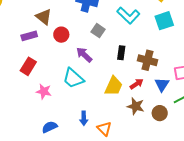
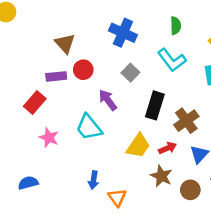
purple rectangle: (29, 36) -> (56, 76), moved
black rectangle: (121, 53) -> (155, 105), size x1.5
brown cross: (148, 60) -> (186, 121), turned 30
blue semicircle: (50, 127) -> (28, 183), moved

